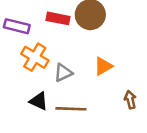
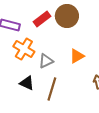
red rectangle: (58, 18) -> (42, 19), turned -48
brown line: (71, 109) -> (52, 89), turned -75

